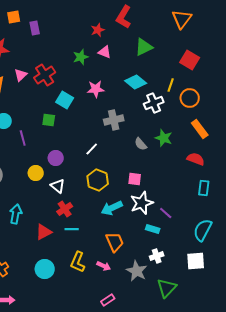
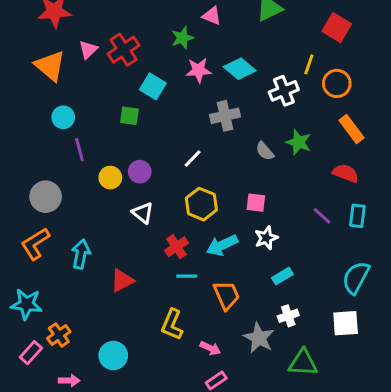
green star: (81, 57) -> (182, 38), moved
cyan diamond: (136, 82) -> (240, 69), moved
purple line: (23, 138) -> (79, 150), moved
yellow circle: (36, 173) -> (110, 178), moved
white star: (142, 203) -> (266, 238), size x0.7
red cross: (65, 209) -> (176, 247), moved
purple line: (166, 213) -> (322, 216), moved
cyan line: (72, 229) -> (187, 276), moved
cyan rectangle: (153, 229) -> (282, 276), turned -48
pink arrow: (104, 266) -> (210, 348), moved
cyan circle: (45, 269) -> (113, 356), moved
green triangle: (167, 288) -> (303, 363), turned 50

